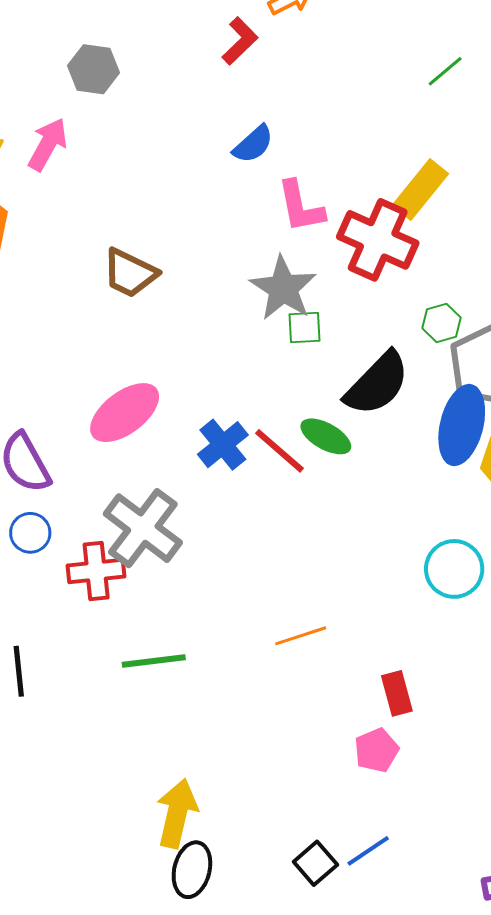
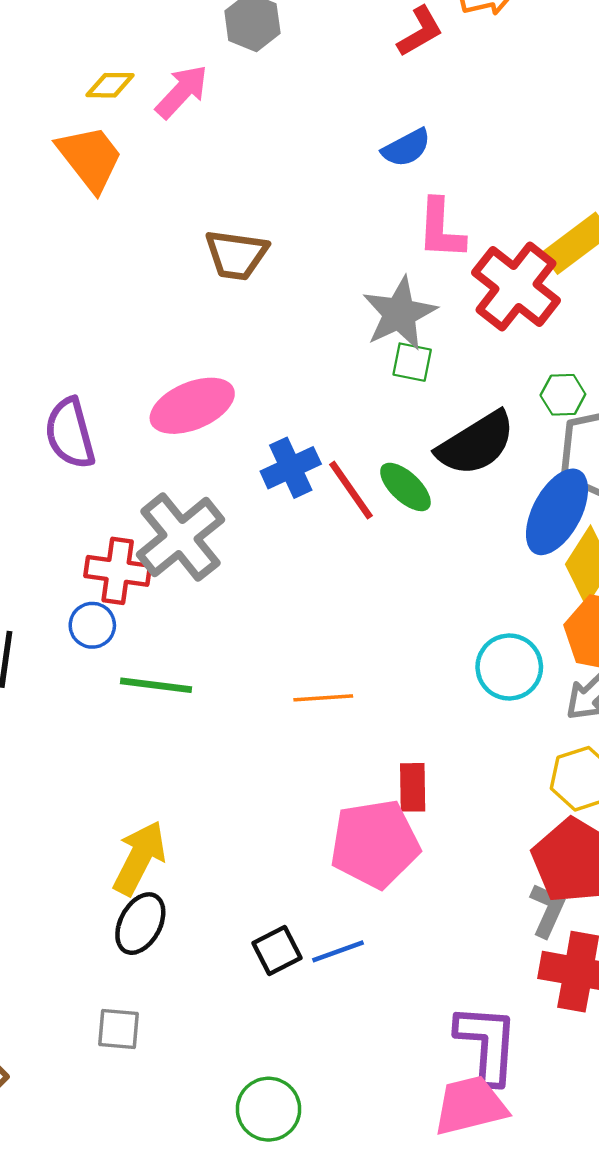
brown trapezoid: (130, 273) -> (236, 255), turned -32
blue circle: (30, 533) -> (92, 625), moved
pink pentagon: (377, 750) -> (375, 844), size x1.8

